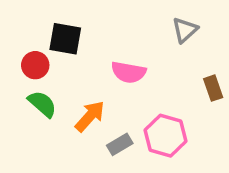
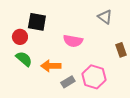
gray triangle: (185, 30) -> (105, 17), turned -42
orange arrow: (90, 116) -> (51, 66), turned -132

